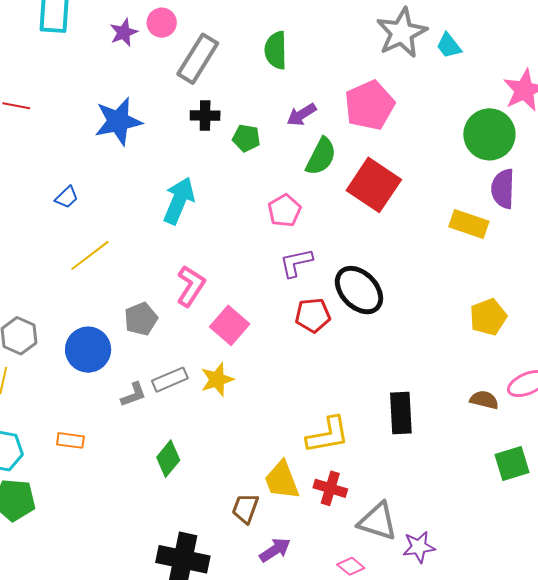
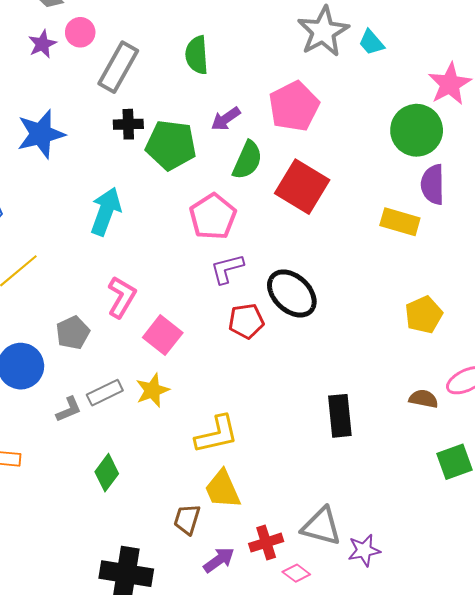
green pentagon: (246, 138) -> (171, 145), size x1.8
pink pentagon: (284, 211) -> (213, 217), size x1.4
yellow L-shape: (328, 435) -> (217, 434), moved
red cross: (330, 488) -> (266, 543), moved, turned -32

